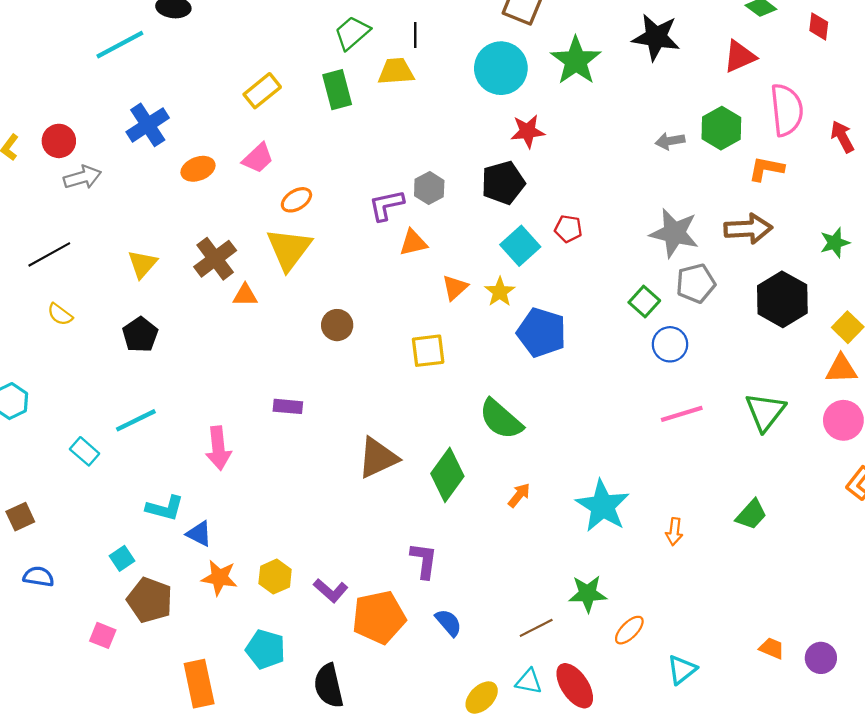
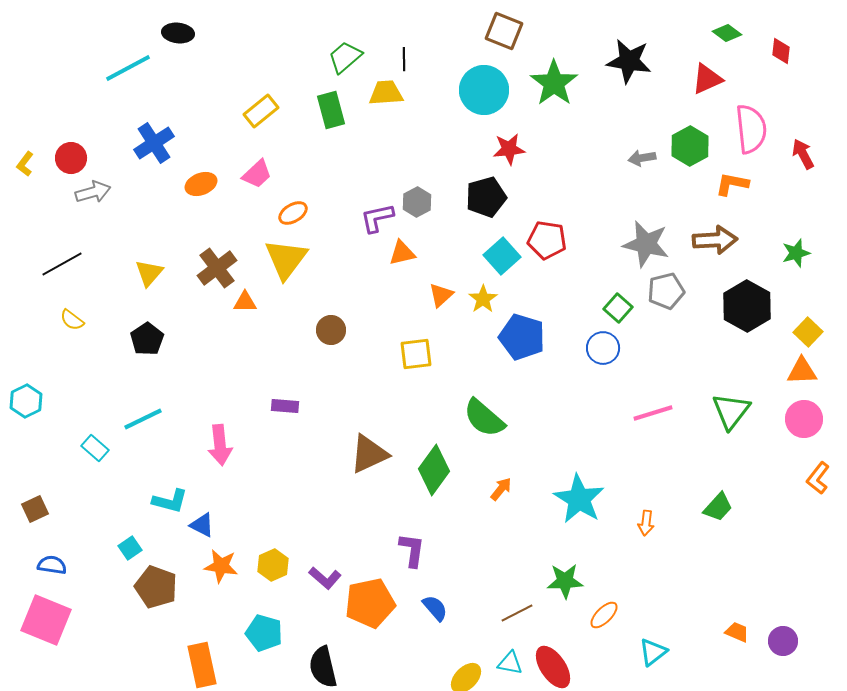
red pentagon: (568, 229) -> (547, 240), size x1.5
blue circle: (670, 344) -> (603, 348), moved
pink square: (103, 635) -> (46, 620), moved, size x2.0

